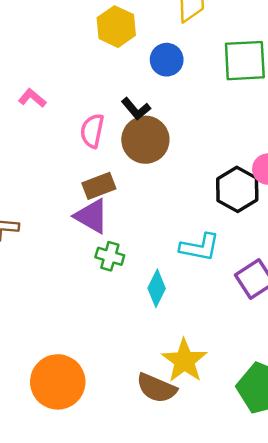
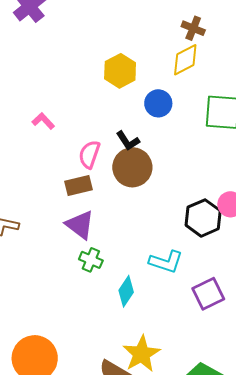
brown rectangle: (99, 186) -> (79, 185), moved

